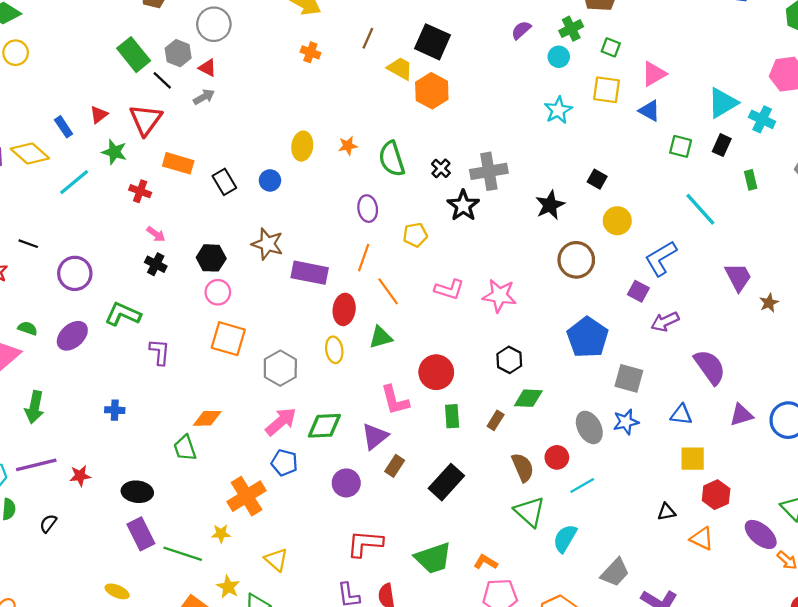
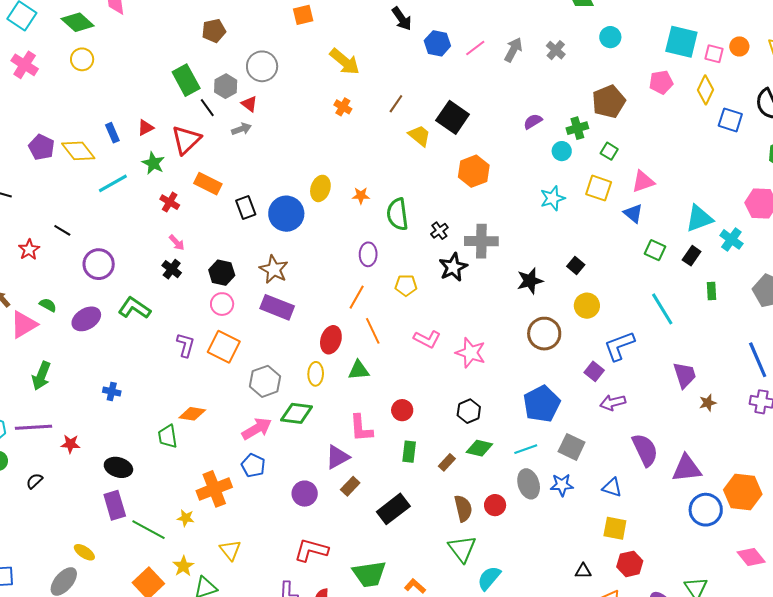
orange hexagon: (432, 91) -> (474, 171), moved
blue circle: (270, 180) -> (286, 214), size x1.8
purple rectangle: (310, 273) -> (277, 307), moved
purple L-shape: (160, 352) -> (185, 345), moved
red circle: (436, 372) -> (402, 410), size x0.7
purple triangle: (741, 415) -> (687, 468), moved, size x1.4
green diamond: (324, 426) -> (297, 413), moved
cyan line: (582, 486) -> (526, 449), moved

